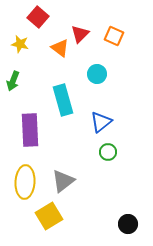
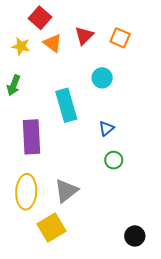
orange triangle: (60, 48) -> (53, 43), moved
blue triangle: (101, 122) -> (106, 128), size x0.7

